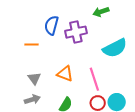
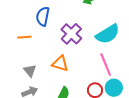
purple cross: (76, 32) -> (71, 34), moved, turned -30
pink line: (94, 79) -> (106, 65), moved

